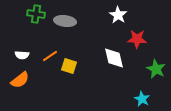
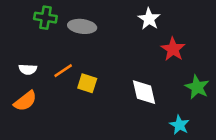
red star: (137, 39) -> (173, 49), turned 30
white diamond: (114, 58) -> (144, 92), moved

